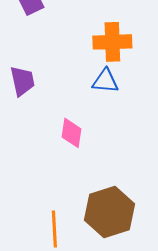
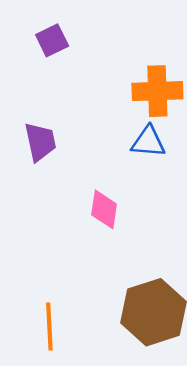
orange line: (54, 229) -> (49, 326), moved

